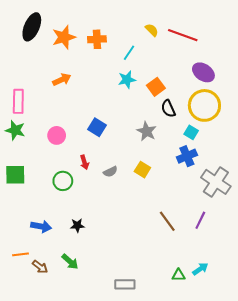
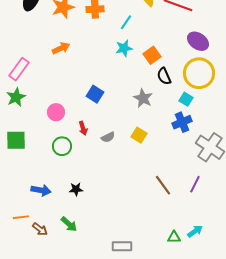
pink rectangle: (18, 101) -> (19, 69), turned 35
green star: (15, 130) -> (16, 97), turned 30
pink circle: (57, 135) -> (56, 112), moved

